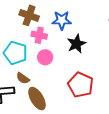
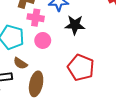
black star: (76, 44) -> (75, 25), turned 30
brown ellipse: (37, 99) -> (36, 84), turned 45

